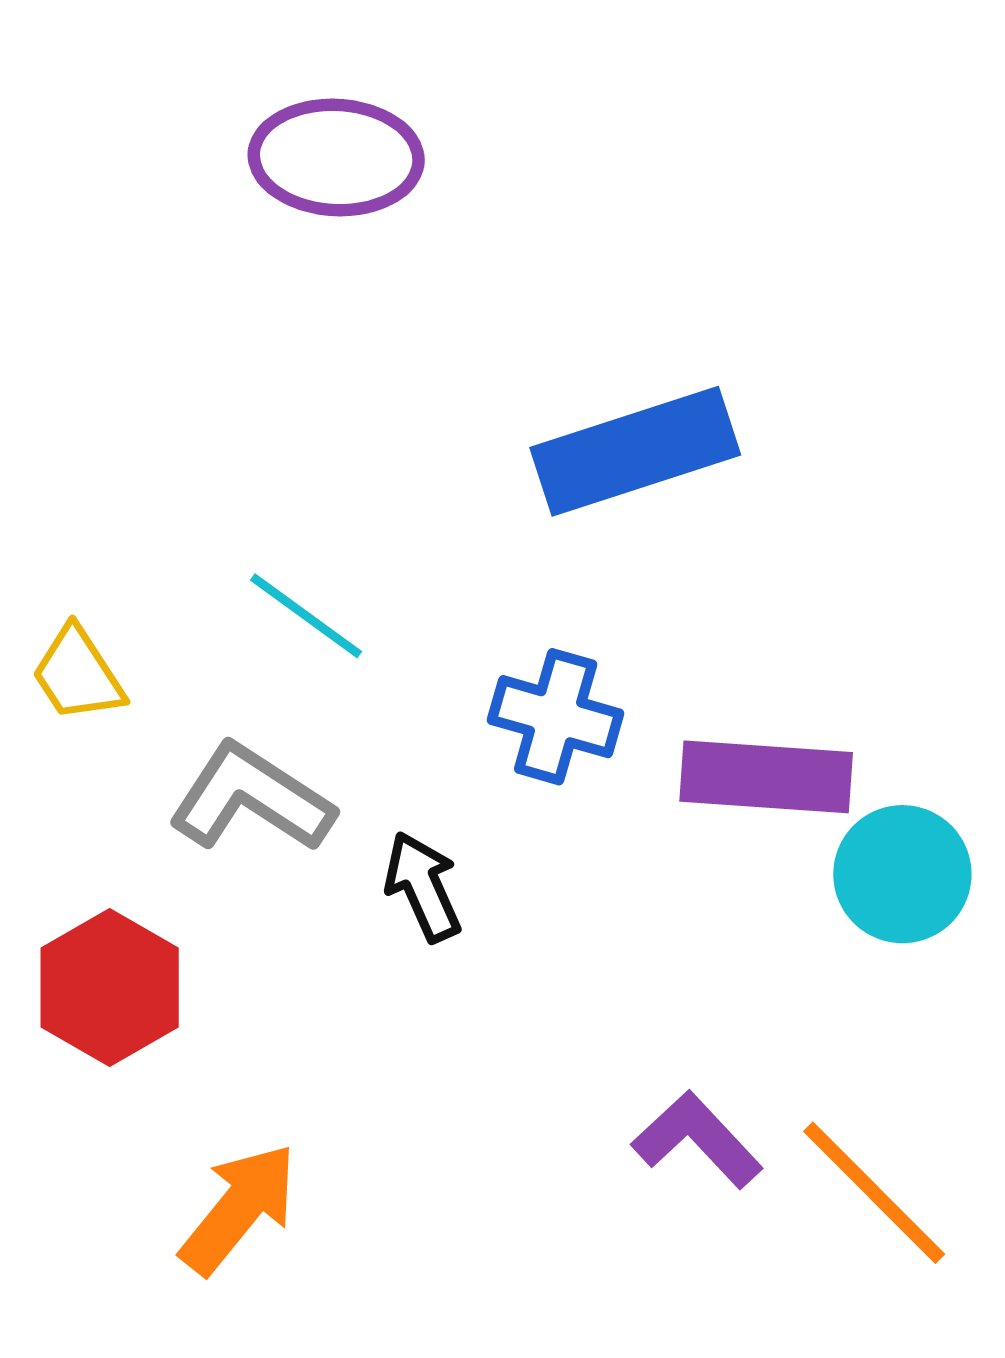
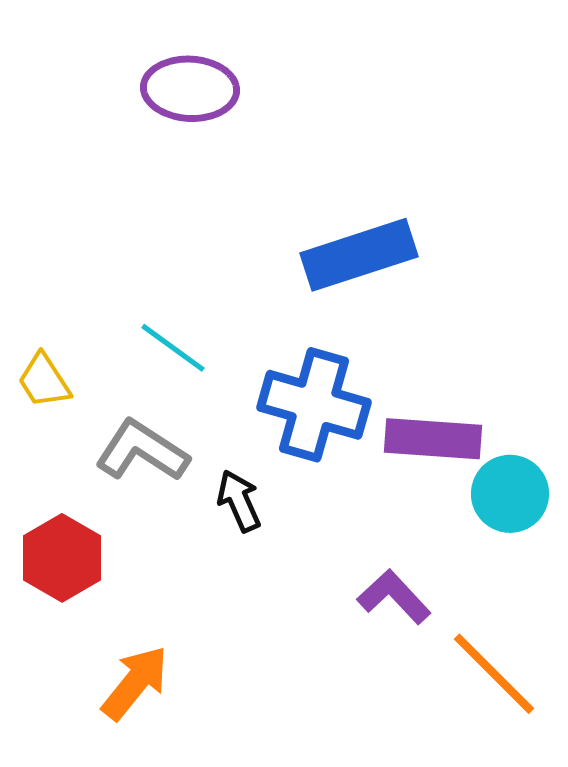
blue cross: (556, 717) -> (314, 405), size x1.5
purple L-shape: (697, 1140) -> (394, 597), moved

